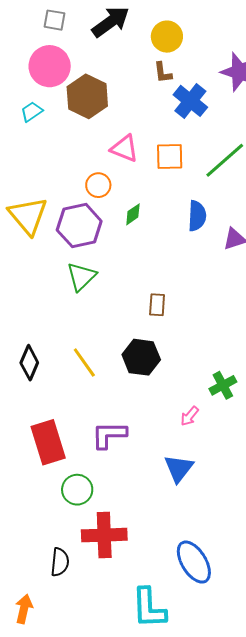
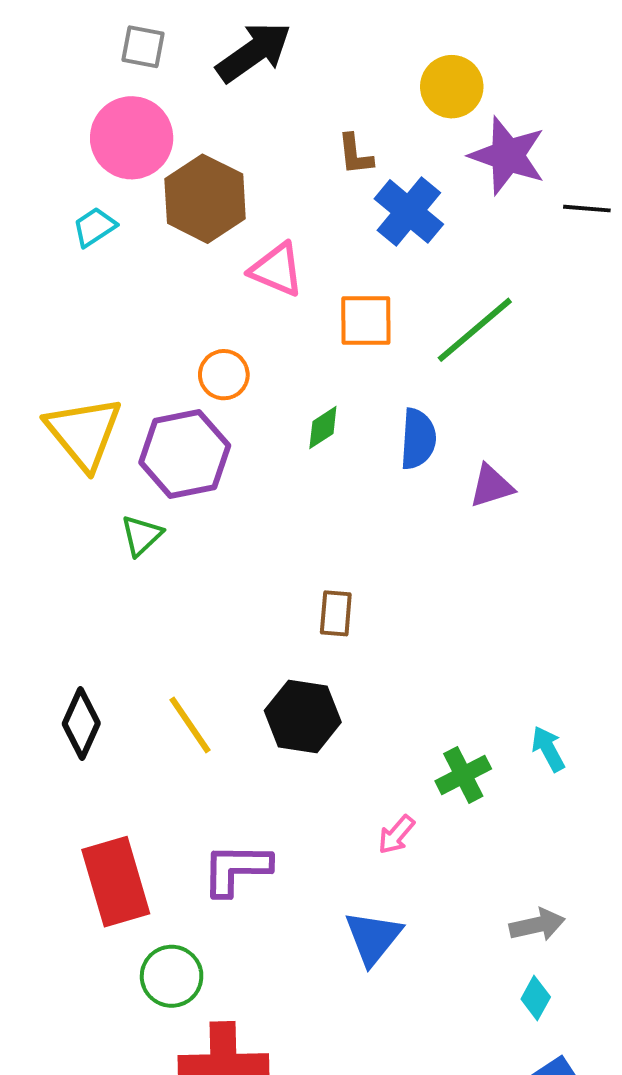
yellow circle: (167, 37) -> (452, 87), moved
pink triangle: (124, 149) -> (277, 270), moved
green diamond: (133, 214) -> (323, 428), moved
green triangle: (81, 277) -> (142, 535), moved, size x0.7

